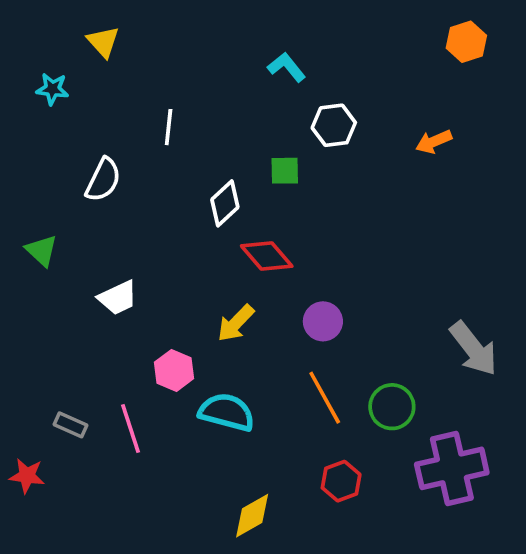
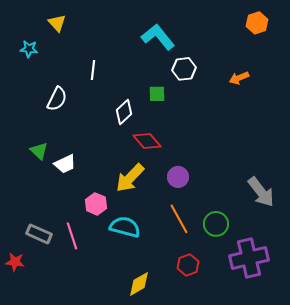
cyan L-shape: (287, 67) -> (158, 37), size x1.6
green triangle: (41, 251) -> (39, 151), moved
yellow arrow: (236, 323) -> (130, 178), size x1.4
gray rectangle: (71, 425) -> (39, 234), size x1.4

